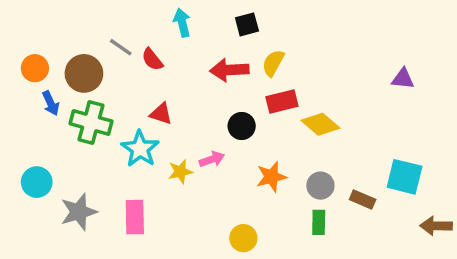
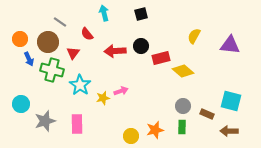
gray line: (121, 47) -> (60, 22), moved
yellow semicircle: (273, 63) -> (194, 36), moved
red arrow: (229, 70) -> (115, 51), moved
purple triangle: (403, 79) -> (230, 45), size x1.5
red triangle: (161, 114) -> (73, 53), moved, turned 48
black circle: (242, 126) -> (141, 46), moved
orange star: (271, 177) -> (155, 130), moved
brown arrow: (436, 226) -> (229, 131), moved
yellow circle: (243, 238) -> (131, 136), moved

